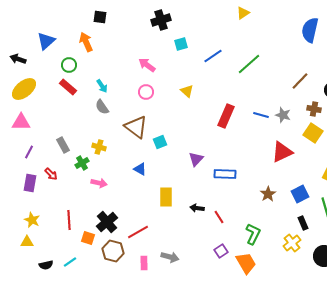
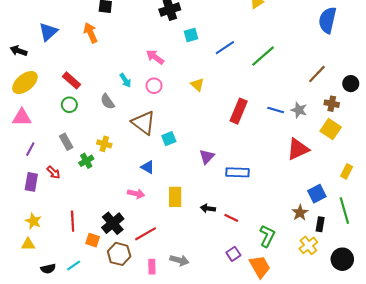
green circle: (69, 65) -> (69, 105), moved
cyan arrow: (102, 86) -> (125, 80), moved
pink arrow: (99, 183) -> (136, 194), moved
brown star: (268, 194) -> (300, 213), moved
red line: (219, 217) -> (231, 218), turned -32
black rectangle: (303, 223) -> (320, 224), turned 32

